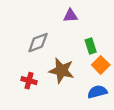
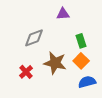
orange square: (101, 65) -> (81, 61), moved
red cross: (29, 81) -> (26, 72), turned 32

